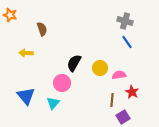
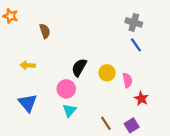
yellow arrow: (26, 53) -> (28, 65), moved
pink semicircle: (119, 75) -> (127, 80), turned 88
brown line: (112, 100) -> (106, 123), moved, turned -40
cyan triangle: (53, 103) -> (69, 110), moved

